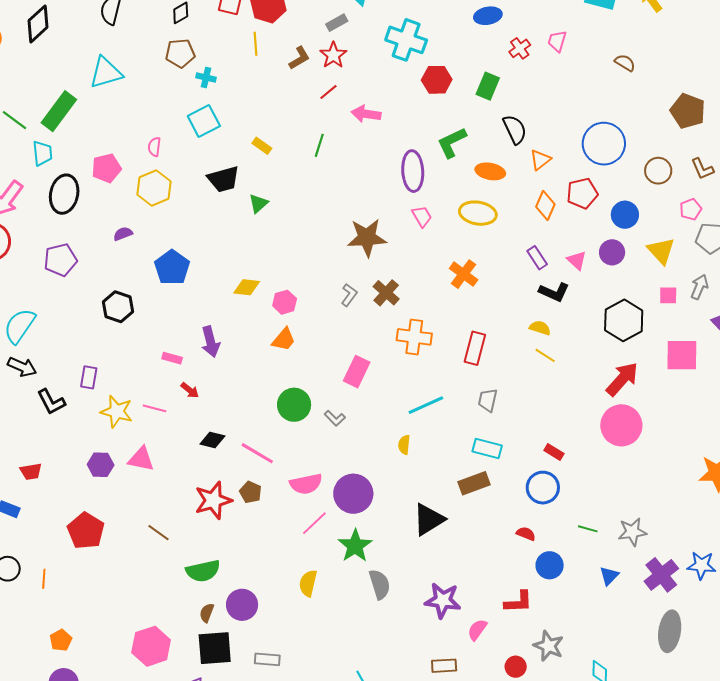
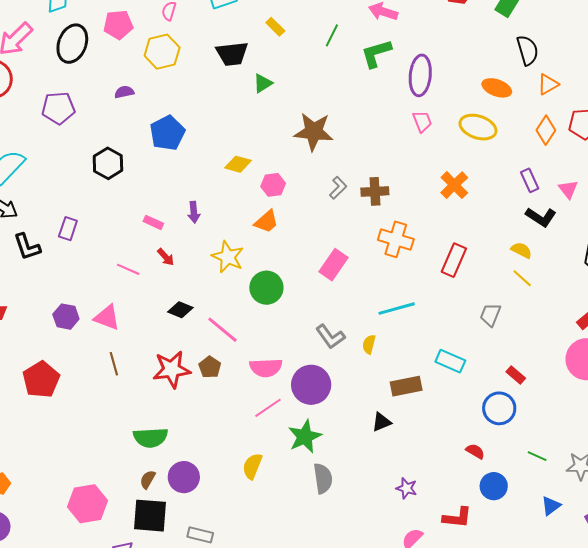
green L-shape: (452, 143) -> (376, 53), moved
brown star: (367, 238) -> (314, 132), moved
brown cross: (386, 293) -> (375, 191), turned 36
purple arrow: (210, 342) -> (194, 212), size x0.7
gray trapezoid: (488, 400) -> (490, 315), moved
yellow star: (117, 412) -> (228, 257), moved
gray L-shape: (335, 418) -> (330, 337), moved, size x1.4
brown rectangle: (474, 483) -> (406, 386), moved
black triangle: (429, 519) -> (381, 422), size x0.6
brown line: (158, 533) -> (114, 364), moved, turned 30
purple star: (443, 600) -> (407, 488), moved, size x0.6

